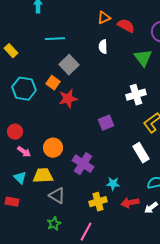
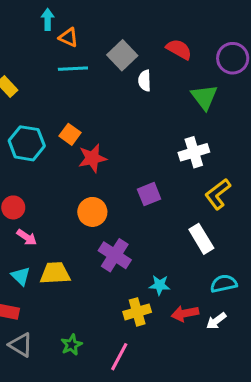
orange triangle: (104, 18) -> (68, 37), moved, turned 48
gray square: (69, 65) -> (122, 55), moved
orange circle: (53, 148) -> (92, 212), moved
gray triangle: (57, 196) -> (21, 345), moved

